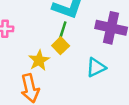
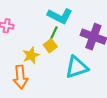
cyan triangle: (96, 67) -> (77, 67), size x1.4

